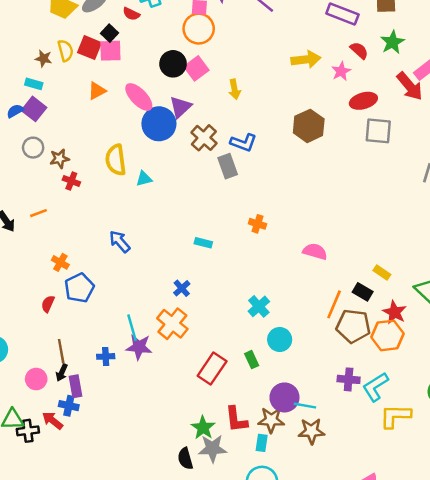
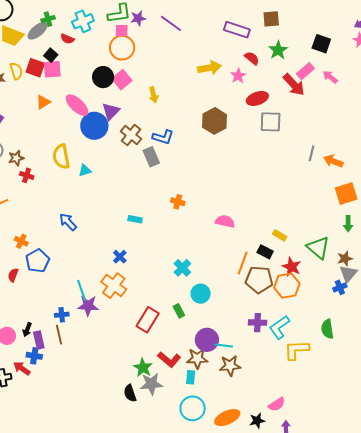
brown line: (61, 351) -> (59, 335), moved
red L-shape: (236, 419) -> (169, 360), turned -40

